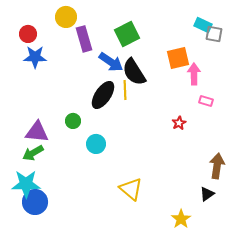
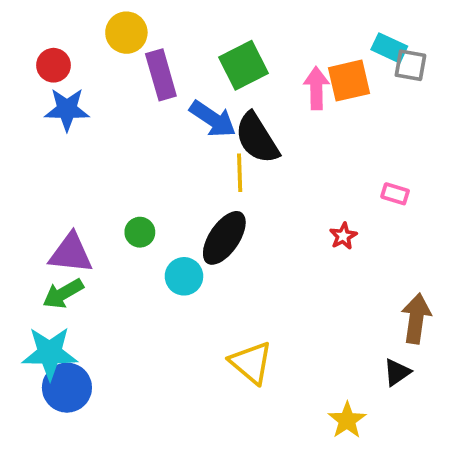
orange square: (178, 58) -> (349, 81), moved
pink arrow: (194, 74) -> (316, 88), moved
black ellipse: (103, 95) -> (224, 238), moved

